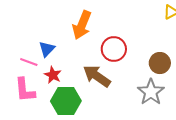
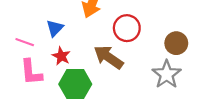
pink line: (29, 62) -> (25, 42), moved

